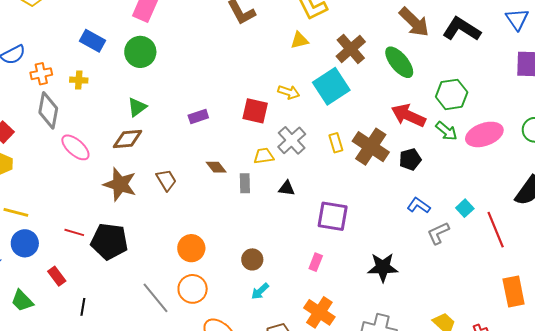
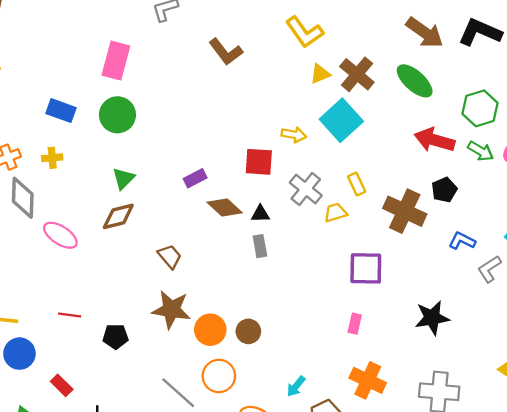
yellow triangle: (299, 40) -> (320, 74), moved
brown cross: (371, 147) -> (405, 211), moved
yellow trapezoid: (264, 156) -> (335, 213), moved
brown diamond: (216, 167) -> (225, 208), moved, size x1.4
brown star: (120, 184) -> (171, 310), moved
black triangle: (287, 188) -> (260, 214), moved
red line: (74, 232) -> (70, 315), moved
black pentagon: (109, 241) -> (116, 336), size x0.6
brown circle: (252, 259) -> (248, 331), moved
cyan arrow: (260, 291) -> (296, 386), moved

